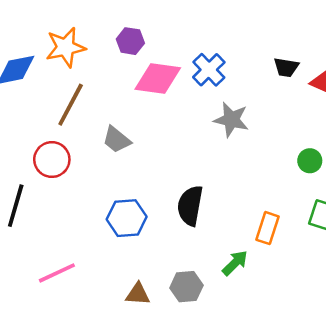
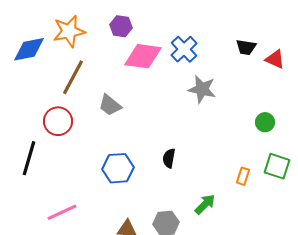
black semicircle: (190, 206) -> (169, 158), size x0.6
orange rectangle: (267, 228) -> (243, 176), moved, size x0.7

